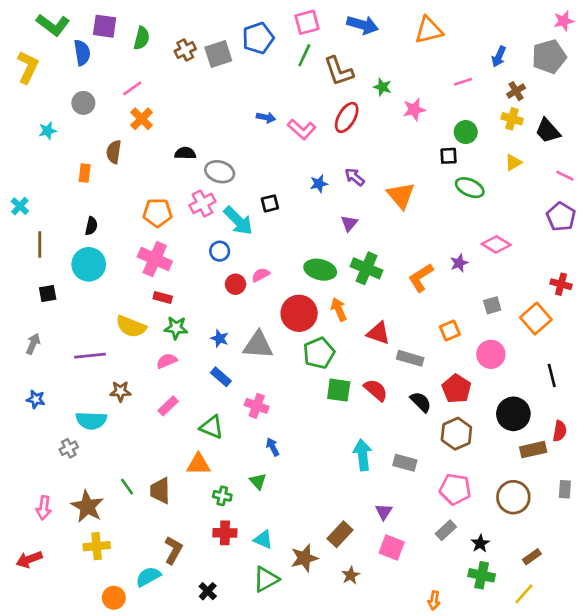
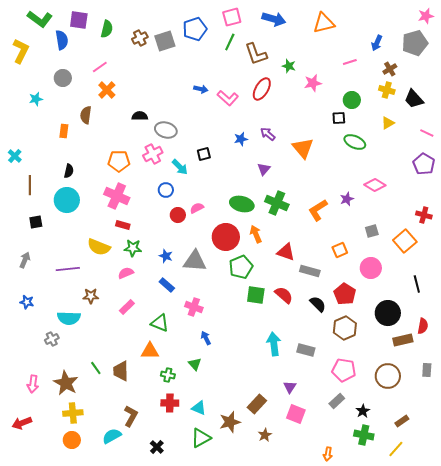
cyan arrow: (238, 221) -> (180, 167), size x0.7
orange circle: (114, 598) -> (72, 440), moved

